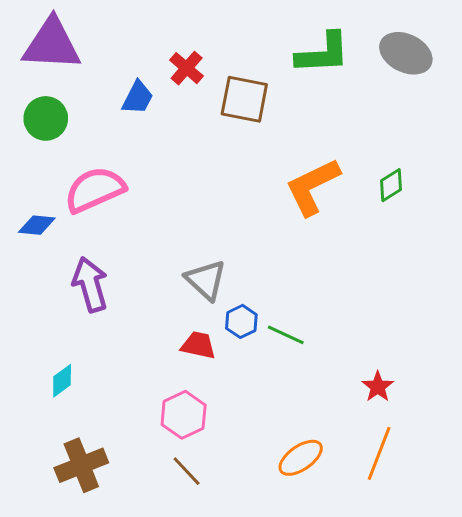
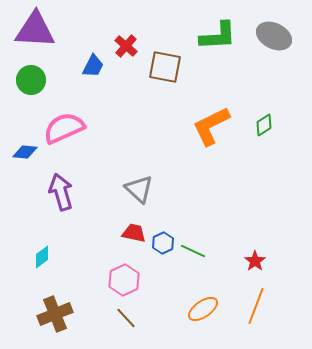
blue hexagon: (241, 321) -> (163, 243), moved
green line: (286, 335) -> (193, 251), moved

